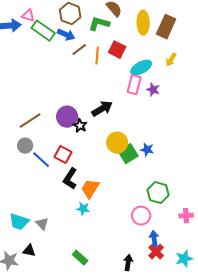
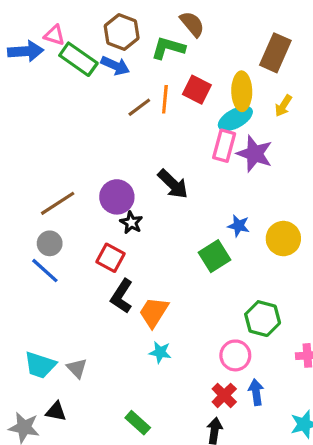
yellow ellipse: (143, 23) -> (242, 91), moved
brown line: (79, 50) -> (139, 107), moved
purple star: (153, 90) -> (255, 154), size x1.6
black arrow: (102, 109) -> (173, 184), turned 75
black star: (80, 126) -> (131, 223), moved
yellow circle: (117, 143) -> (283, 239), moved
blue star: (147, 150) -> (239, 226), moved
blue line: (41, 160) -> (45, 271), moved
cyan star: (83, 209) -> (160, 352), moved
red cross: (156, 252) -> (224, 395), moved

